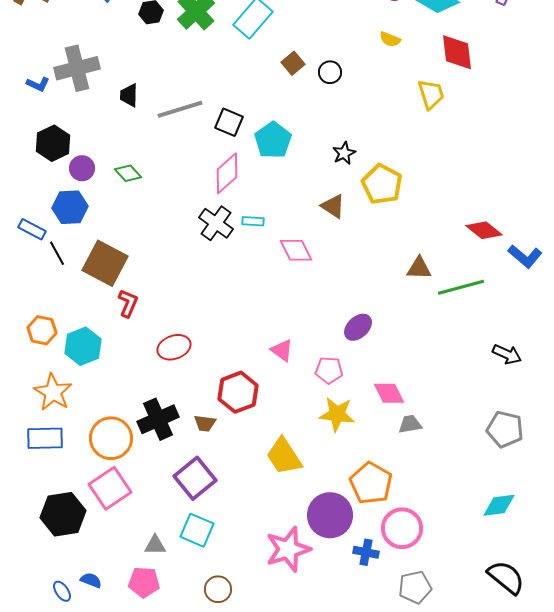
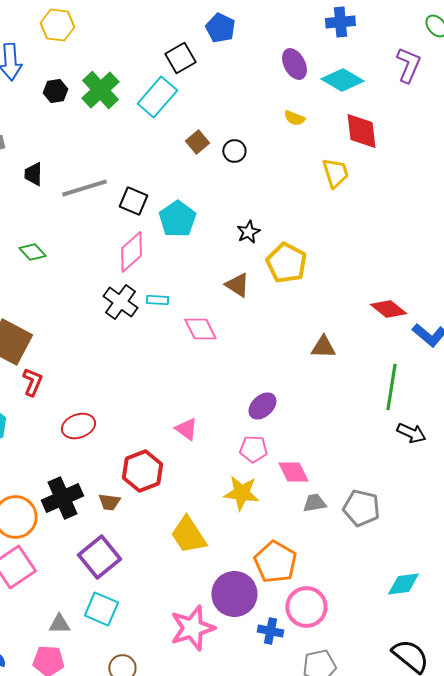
green line: (461, 287) -> (391, 387), moved, turned -66
pink pentagon: (329, 370) -> (253, 449), moved
gray pentagon: (505, 429) -> (361, 508), moved

